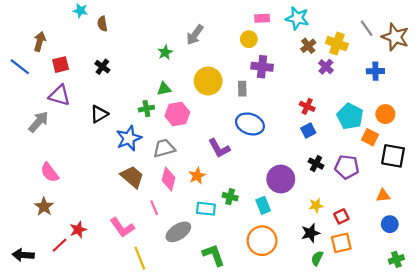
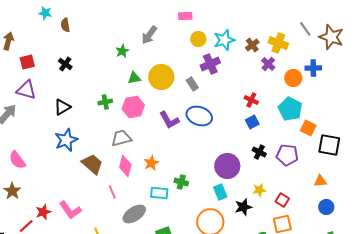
pink rectangle: (262, 18) -> (185, 16), moved
cyan star: (297, 18) -> (224, 40), moved, turned -30
purple cross: (262, 67) -> (210, 64), turned -30
green triangle: (164, 89) -> (134, 78), moved
gray rectangle: (242, 89) -> (192, 84), turned -32
orange circle: (385, 114) -> (293, 78), moved
blue star: (129, 138) -> (66, 140), moved
purple L-shape: (219, 148) -> (169, 120), moved
cyan rectangle: (263, 205) -> (220, 192), moved
red square: (341, 216) -> (282, 200), turned -32
pink L-shape: (122, 227) -> (70, 210), moved
black star: (310, 233) -> (243, 207), moved

